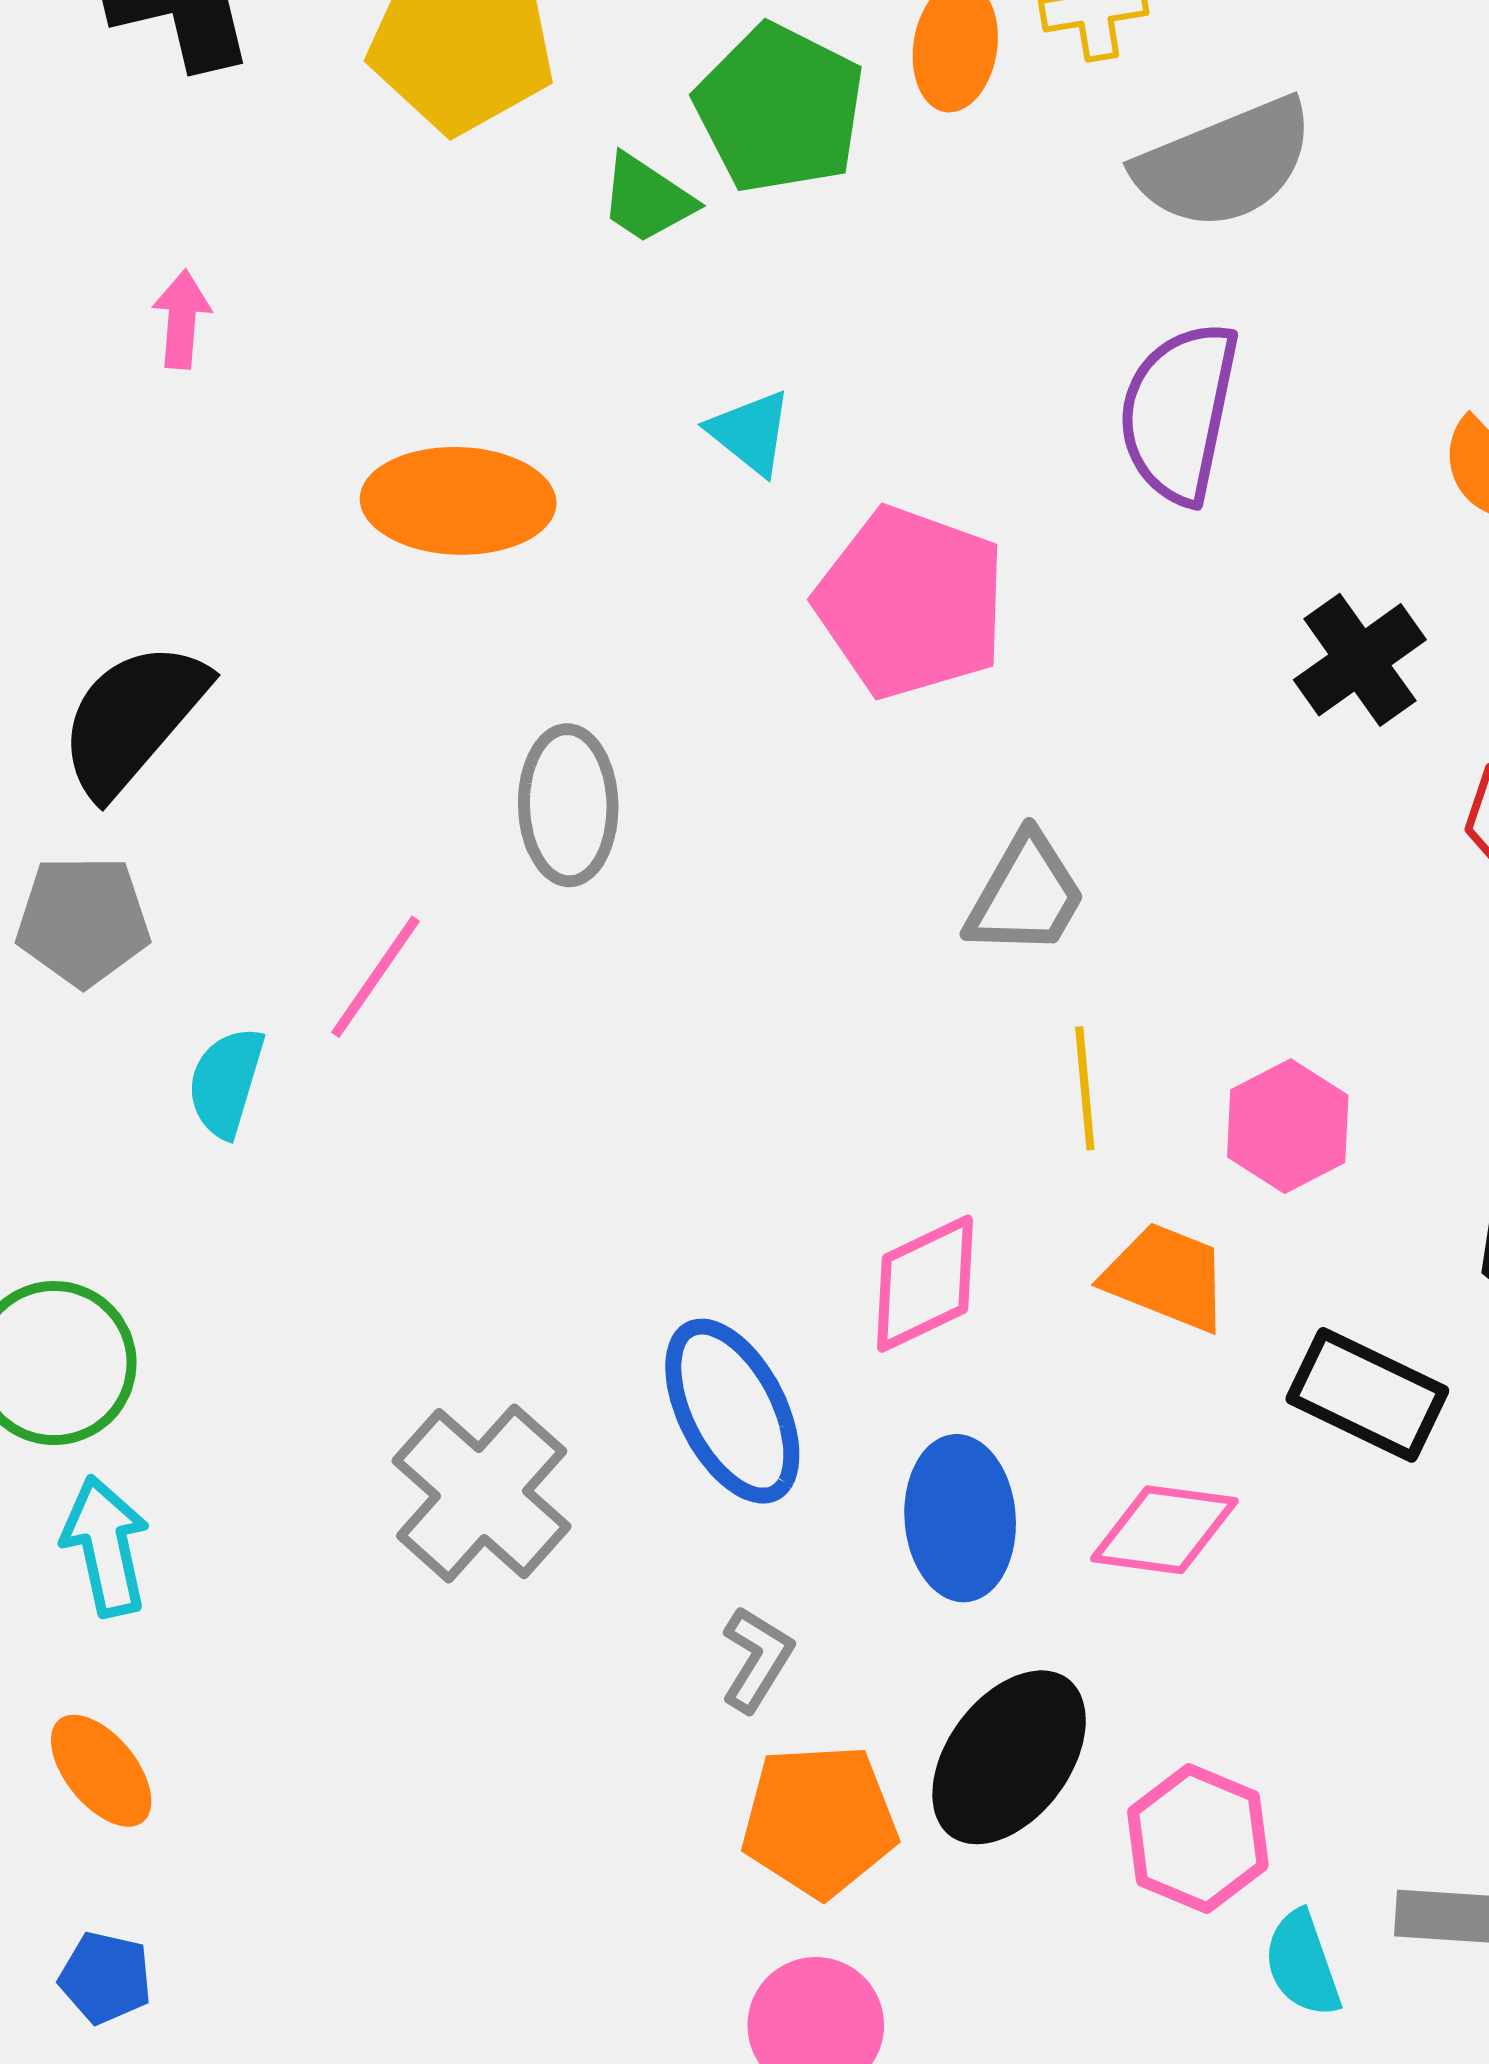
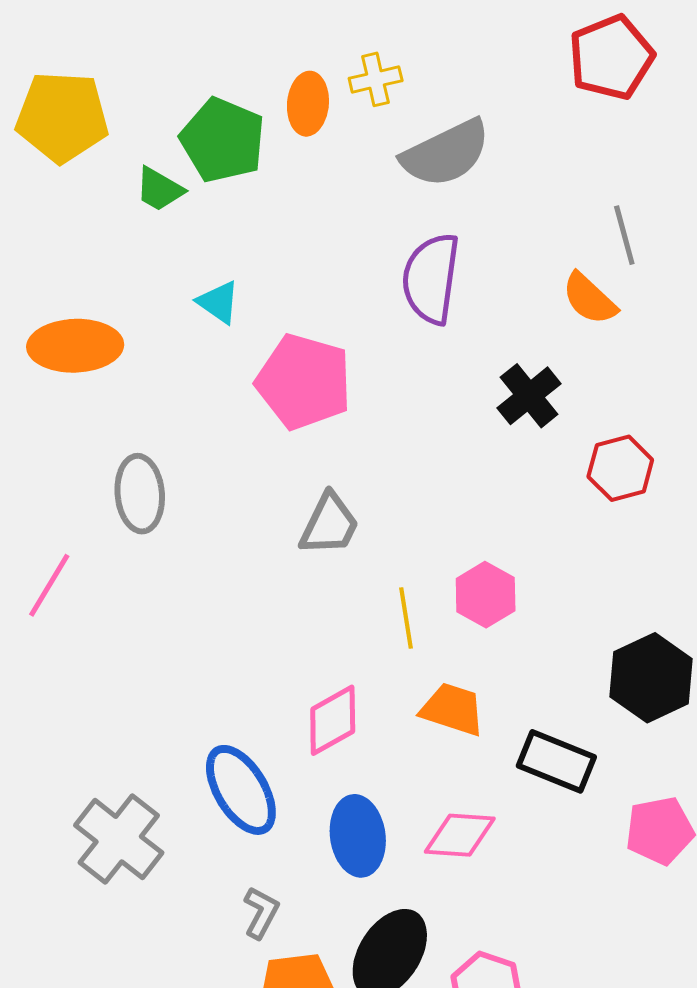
gray trapezoid: (1026, 895) -> (329, 524), moved
pink hexagon: (1288, 1126) -> (486, 595), moved

